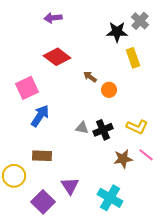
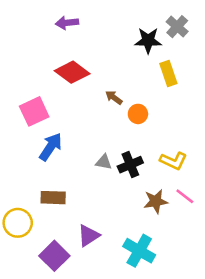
purple triangle: (70, 186) -> (89, 235), turned 30

